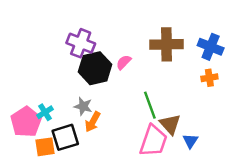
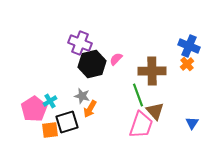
brown cross: (166, 44) -> (152, 71), moved
orange cross: (209, 78) -> (187, 64), moved, turned -32
blue triangle: (190, 141) -> (192, 123), moved

